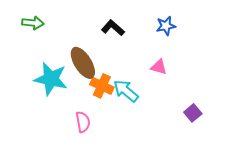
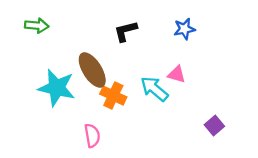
black L-shape: (113, 28) -> (126, 31), turned -55
cyan arrow: (126, 91) -> (154, 89), moved

